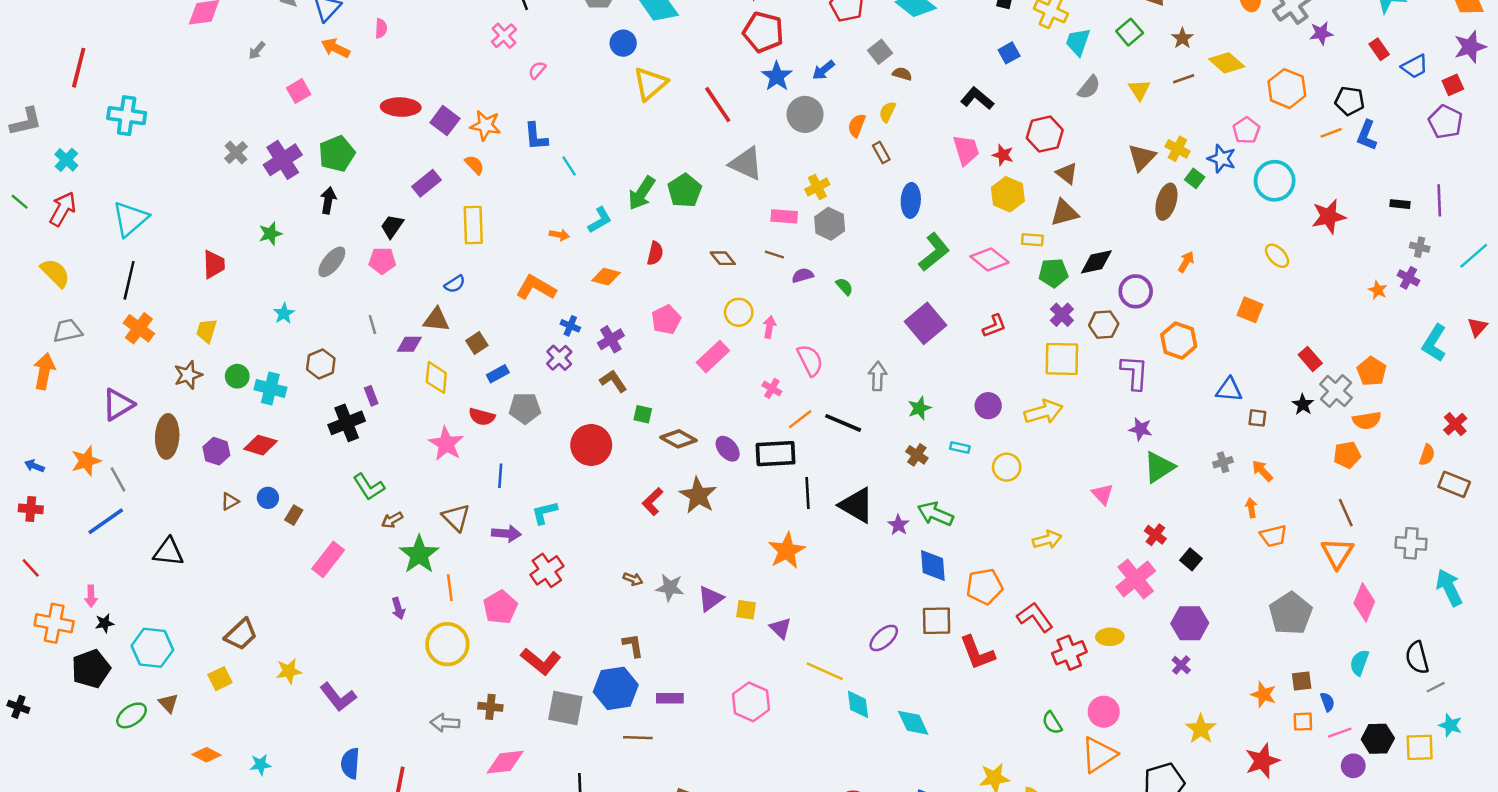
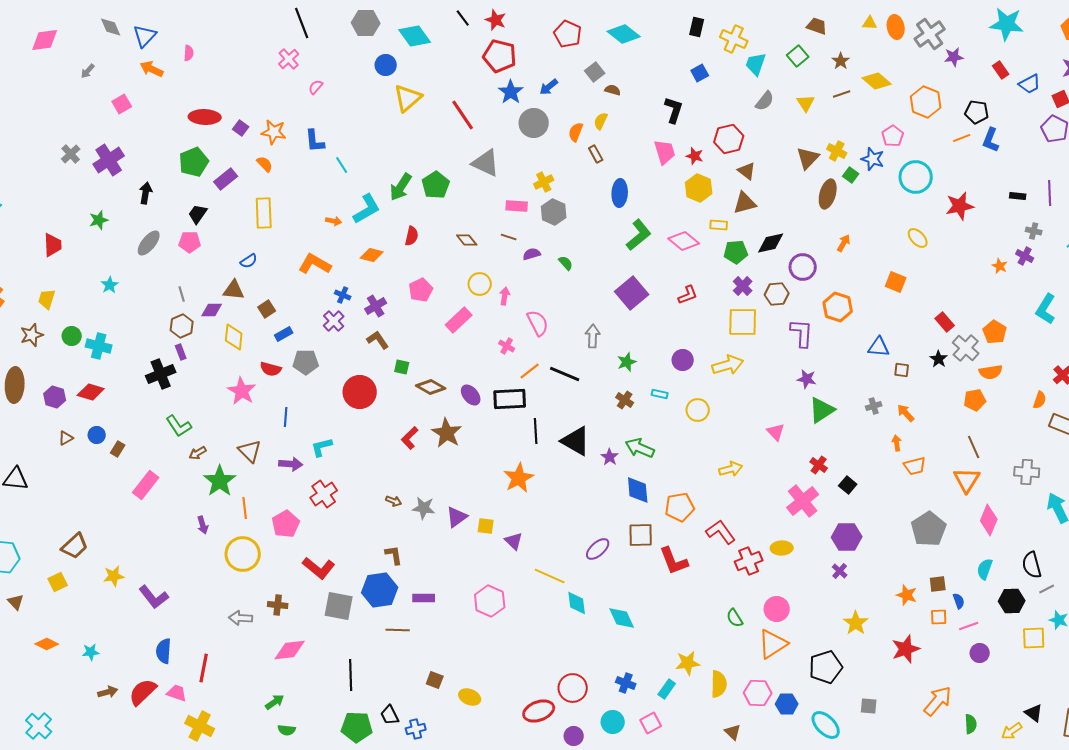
black L-shape: (977, 98) -> (674, 110), turned 68
purple square: (445, 121) -> (241, 128), size x0.7
green pentagon: (337, 154) -> (194, 162), moved
cyan L-shape: (600, 220) -> (367, 209), size x1.4
brown hexagon: (321, 364) -> (182, 326), moved
black hexagon: (1378, 739) -> (1012, 601), moved

